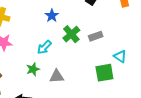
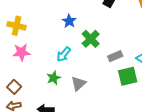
gray rectangle: (96, 36) -> (115, 56), moved
gray triangle: (57, 76) -> (78, 84), turned -35

